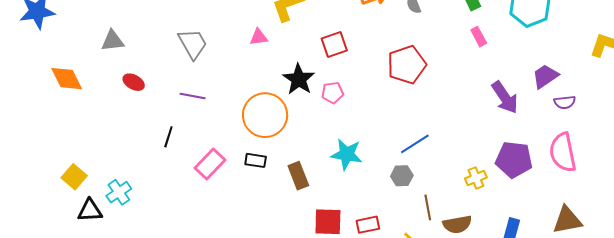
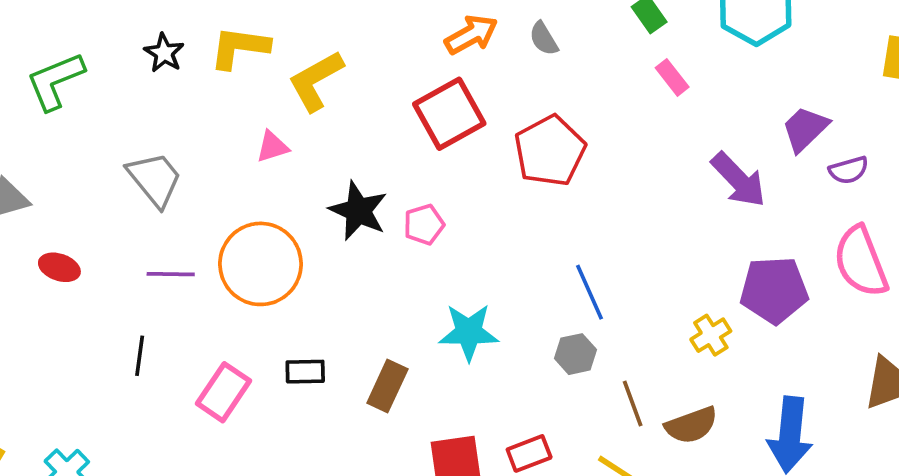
red square: (334, 45) -> (449, 114), moved, size x1.4
orange circle: (265, 115) -> (261, 264), moved
blue line: (415, 144) -> (590, 292), turned -72
brown rectangle: (298, 176) -> (387, 386), turned 56

